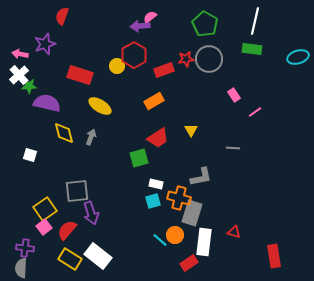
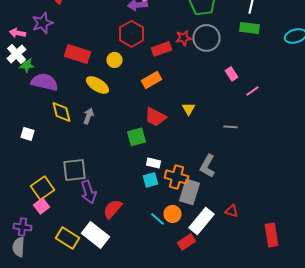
yellow circle: (117, 66) -> (114, 60), moved
red trapezoid: (158, 138) -> (156, 117), turned 60
gray L-shape: (201, 177) -> (208, 166), moved, turned 130
red semicircle: (67, 230) -> (112, 209), moved
white rectangle: (204, 242) -> (202, 221), turned 32

